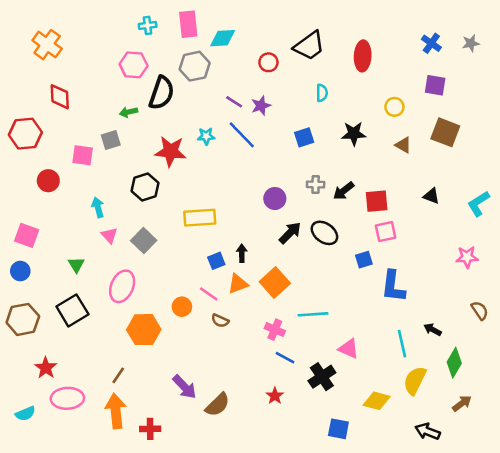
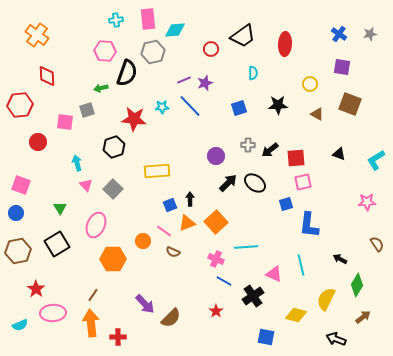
purple line: (234, 102) -> (184, 80), turned -56
cyan line: (402, 344) -> (301, 265), moved

